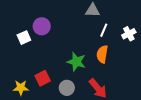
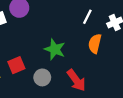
orange semicircle: (102, 54) -> (95, 44), moved

